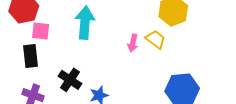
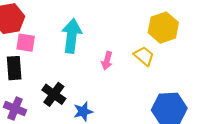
pink arrow: (133, 43) -> (107, 61), moved

